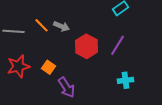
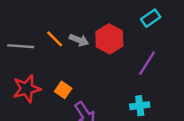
red hexagon: (86, 46) -> (109, 39), moved
cyan cross: (126, 80) -> (140, 106), moved

